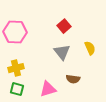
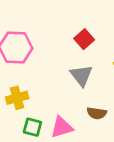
green square: (17, 89) -> (32, 127), moved

